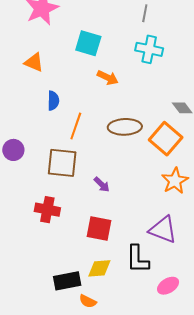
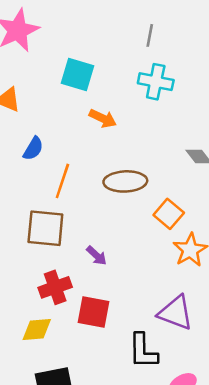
blue semicircle: (53, 101) -> (33, 149), turned 30
orange square: (166, 139) -> (169, 214), moved, size x0.7
red cross: (47, 210) -> (55, 287), moved, turned -30
yellow diamond: (99, 268) -> (37, 329), moved

